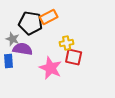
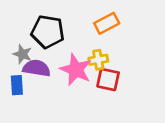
orange rectangle: (49, 17) -> (107, 23), moved
pink star: (51, 68) -> (76, 70), moved

